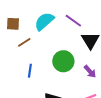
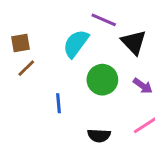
cyan semicircle: (44, 21) -> (76, 44), moved
brown line: (24, 42) -> (26, 68), moved

